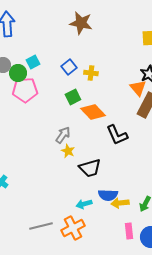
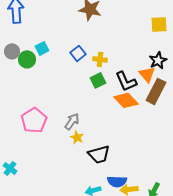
pink pentagon: (25, 90) -> (34, 120), moved, turned -30
green square: (73, 97) -> (98, 80), moved
orange diamond: (93, 112) -> (126, 100), moved
black L-shape: (117, 135) -> (126, 81), moved

